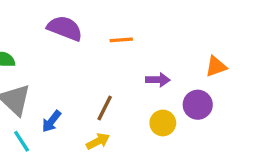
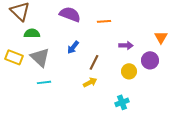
orange triangle: (216, 66) -> (161, 37), turned -40
blue arrow: (51, 121) -> (73, 47), moved
cyan line: (22, 141) -> (44, 82), turned -64

